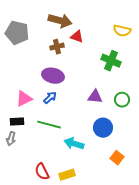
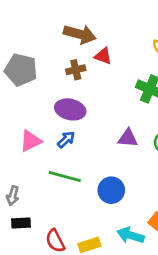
gray pentagon: (17, 33) -> (21, 70), moved
black rectangle: (17, 122) -> (21, 223), moved
blue circle: (103, 128) -> (111, 190), moved
cyan arrow: (74, 144) -> (130, 235), moved

